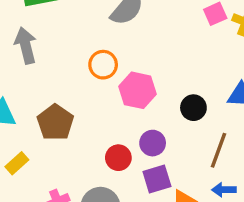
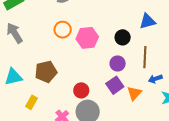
brown pentagon: (55, 122) -> (46, 72), turned -30
purple circle: (153, 143) -> (118, 63), moved
red circle: (118, 158) -> (81, 90), moved

